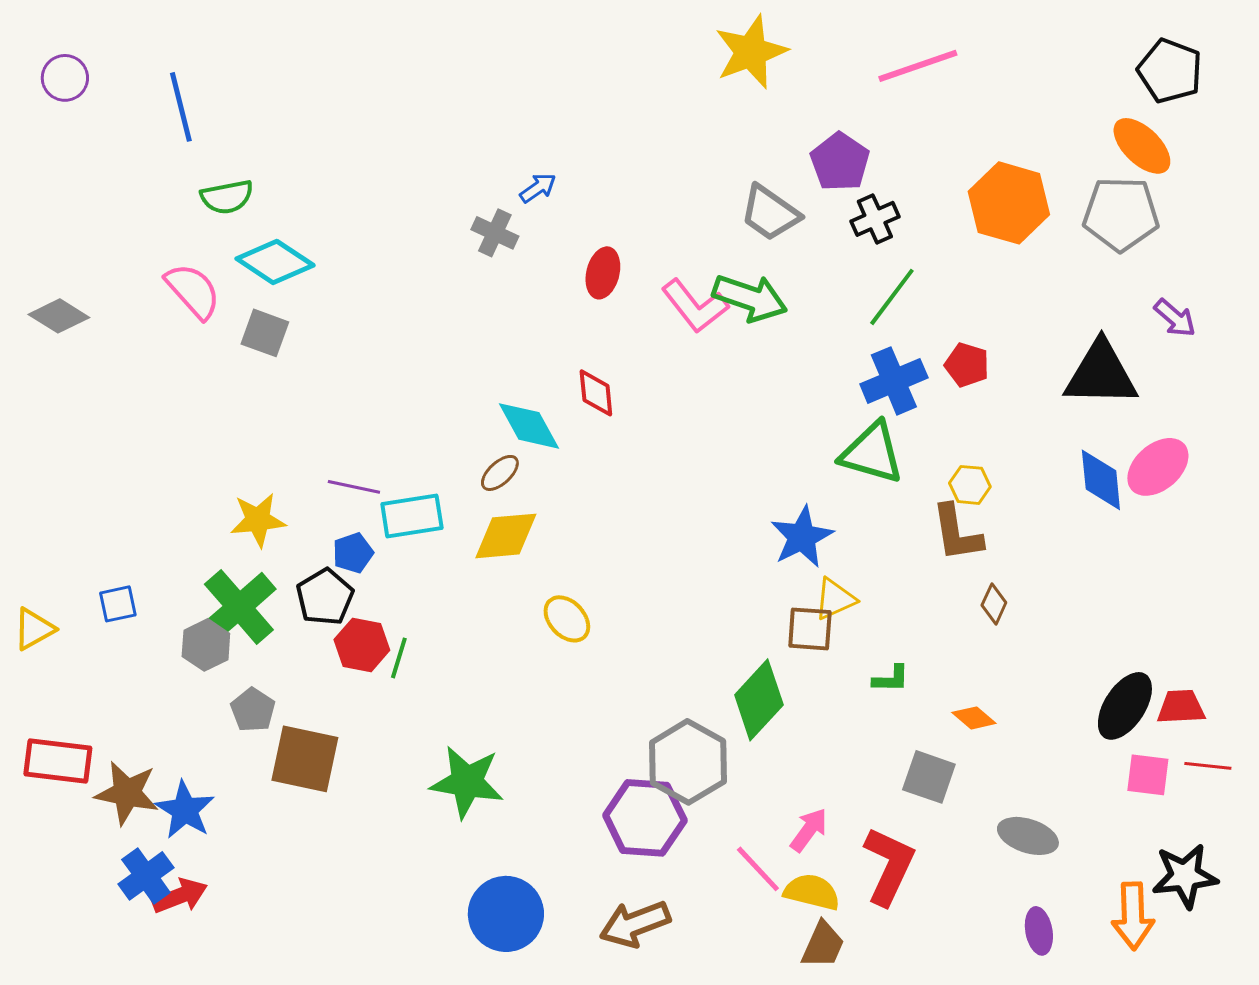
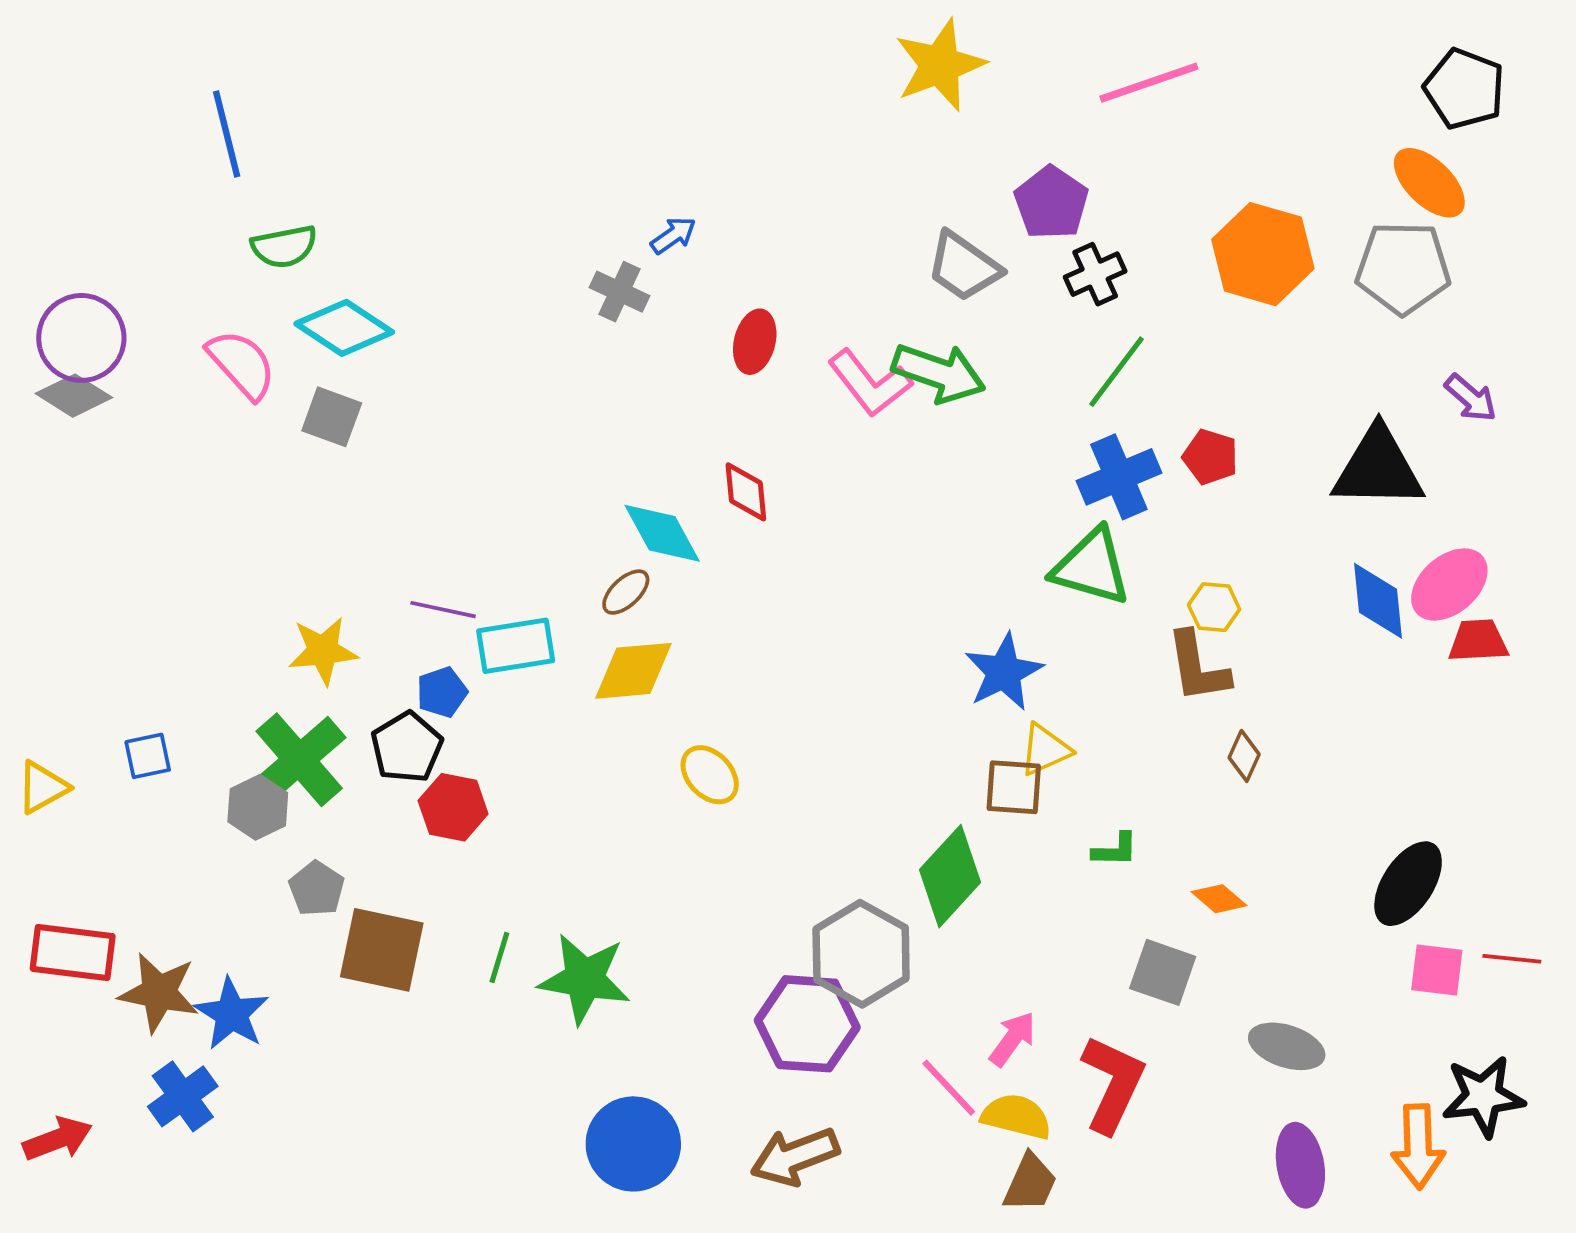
purple circle: (65, 78) -> (81, 338), moved, size x1.5
green line: (399, 658) -> (499, 957), moved
red trapezoid: (1181, 707) -> (1478, 641), moved
red arrow: (180, 896) -> (58, 1139), moved
purple ellipse: (1039, 931) -> (1300, 1165), size x1.4

